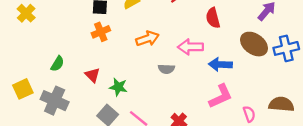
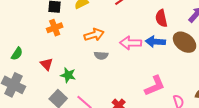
red semicircle: (213, 18) -> (161, 18), moved
blue arrow: (220, 64) -> (155, 42), moved
gray semicircle: (166, 69) -> (101, 55), moved

